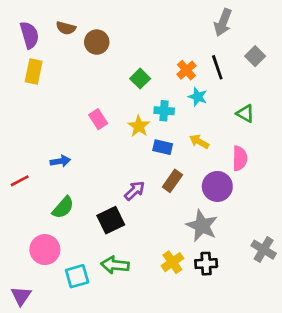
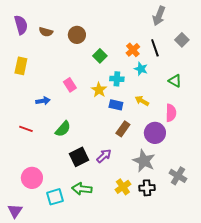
brown semicircle: (66, 28) -> (46, 32), moved
brown circle: (97, 42) -> (77, 35), moved
yellow rectangle: (34, 71) -> (21, 66), moved
blue arrow: (60, 161) -> (43, 101), moved
red line: (20, 181) -> (26, 129), moved, turned 48
purple arrow: (135, 191) -> (104, 156), moved
green semicircle: (63, 207) -> (63, 129), moved
gray cross: (264, 250) -> (178, 176), moved

